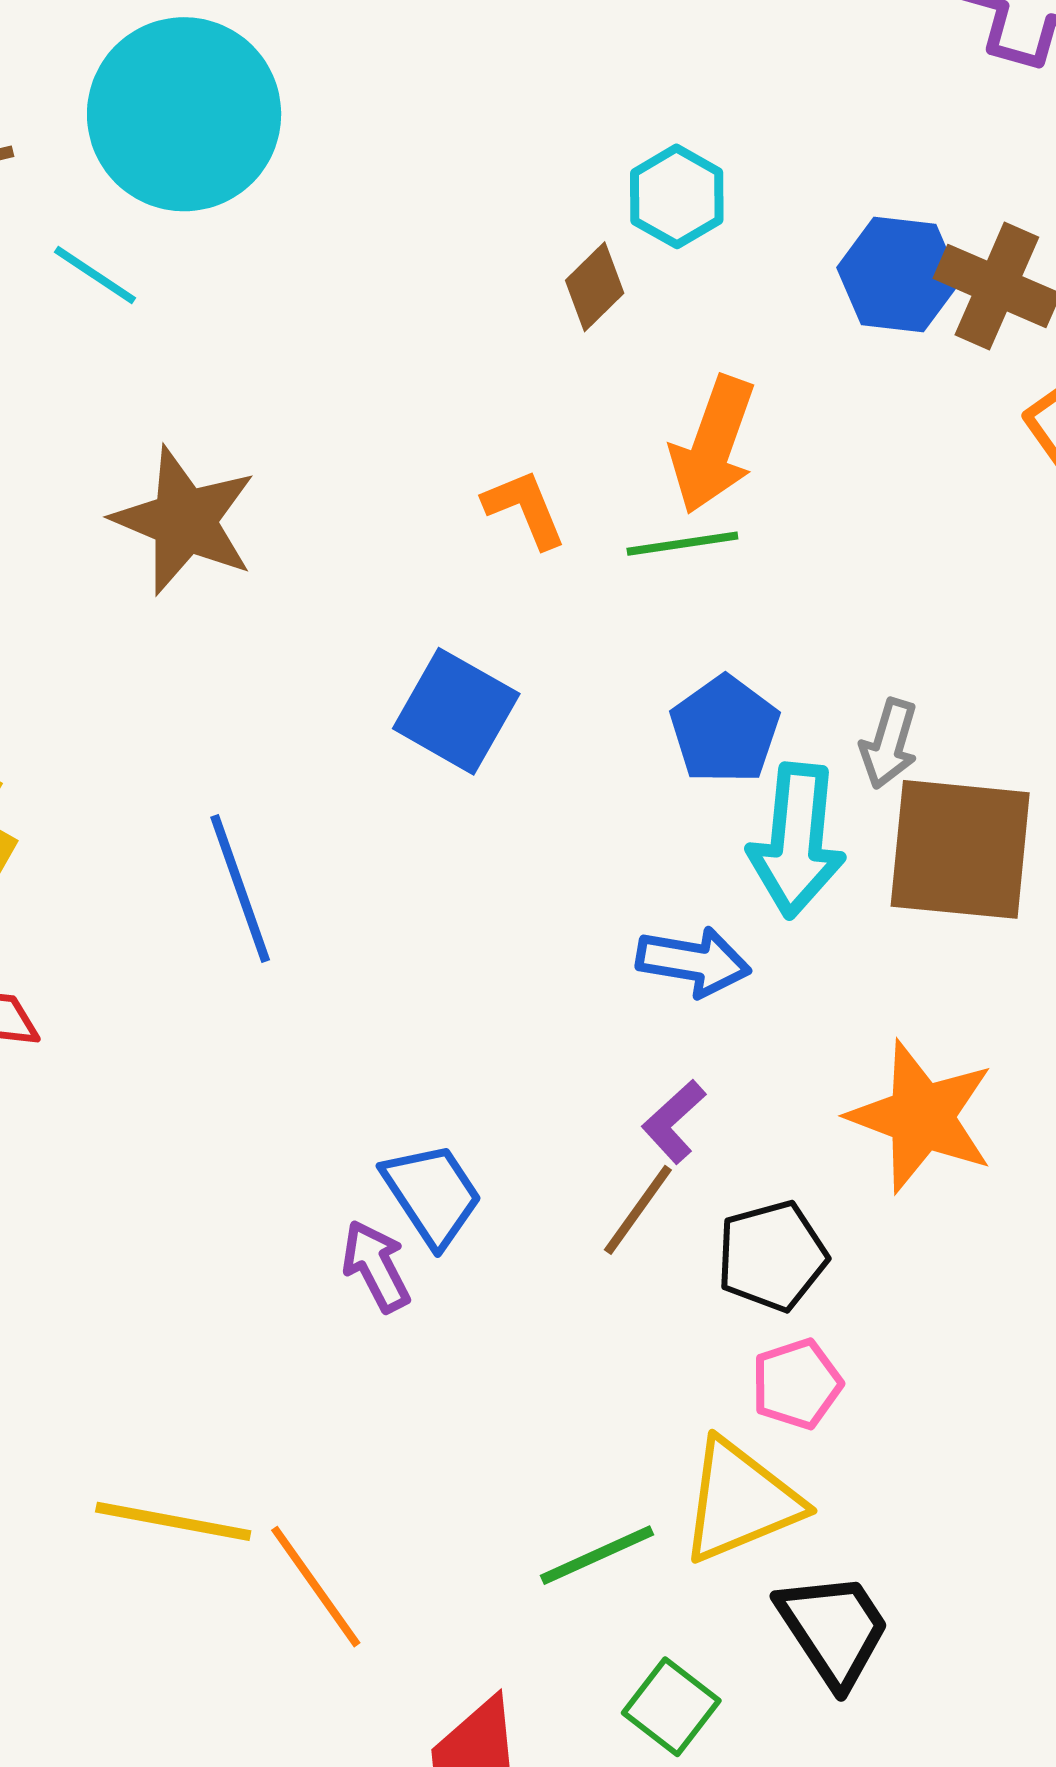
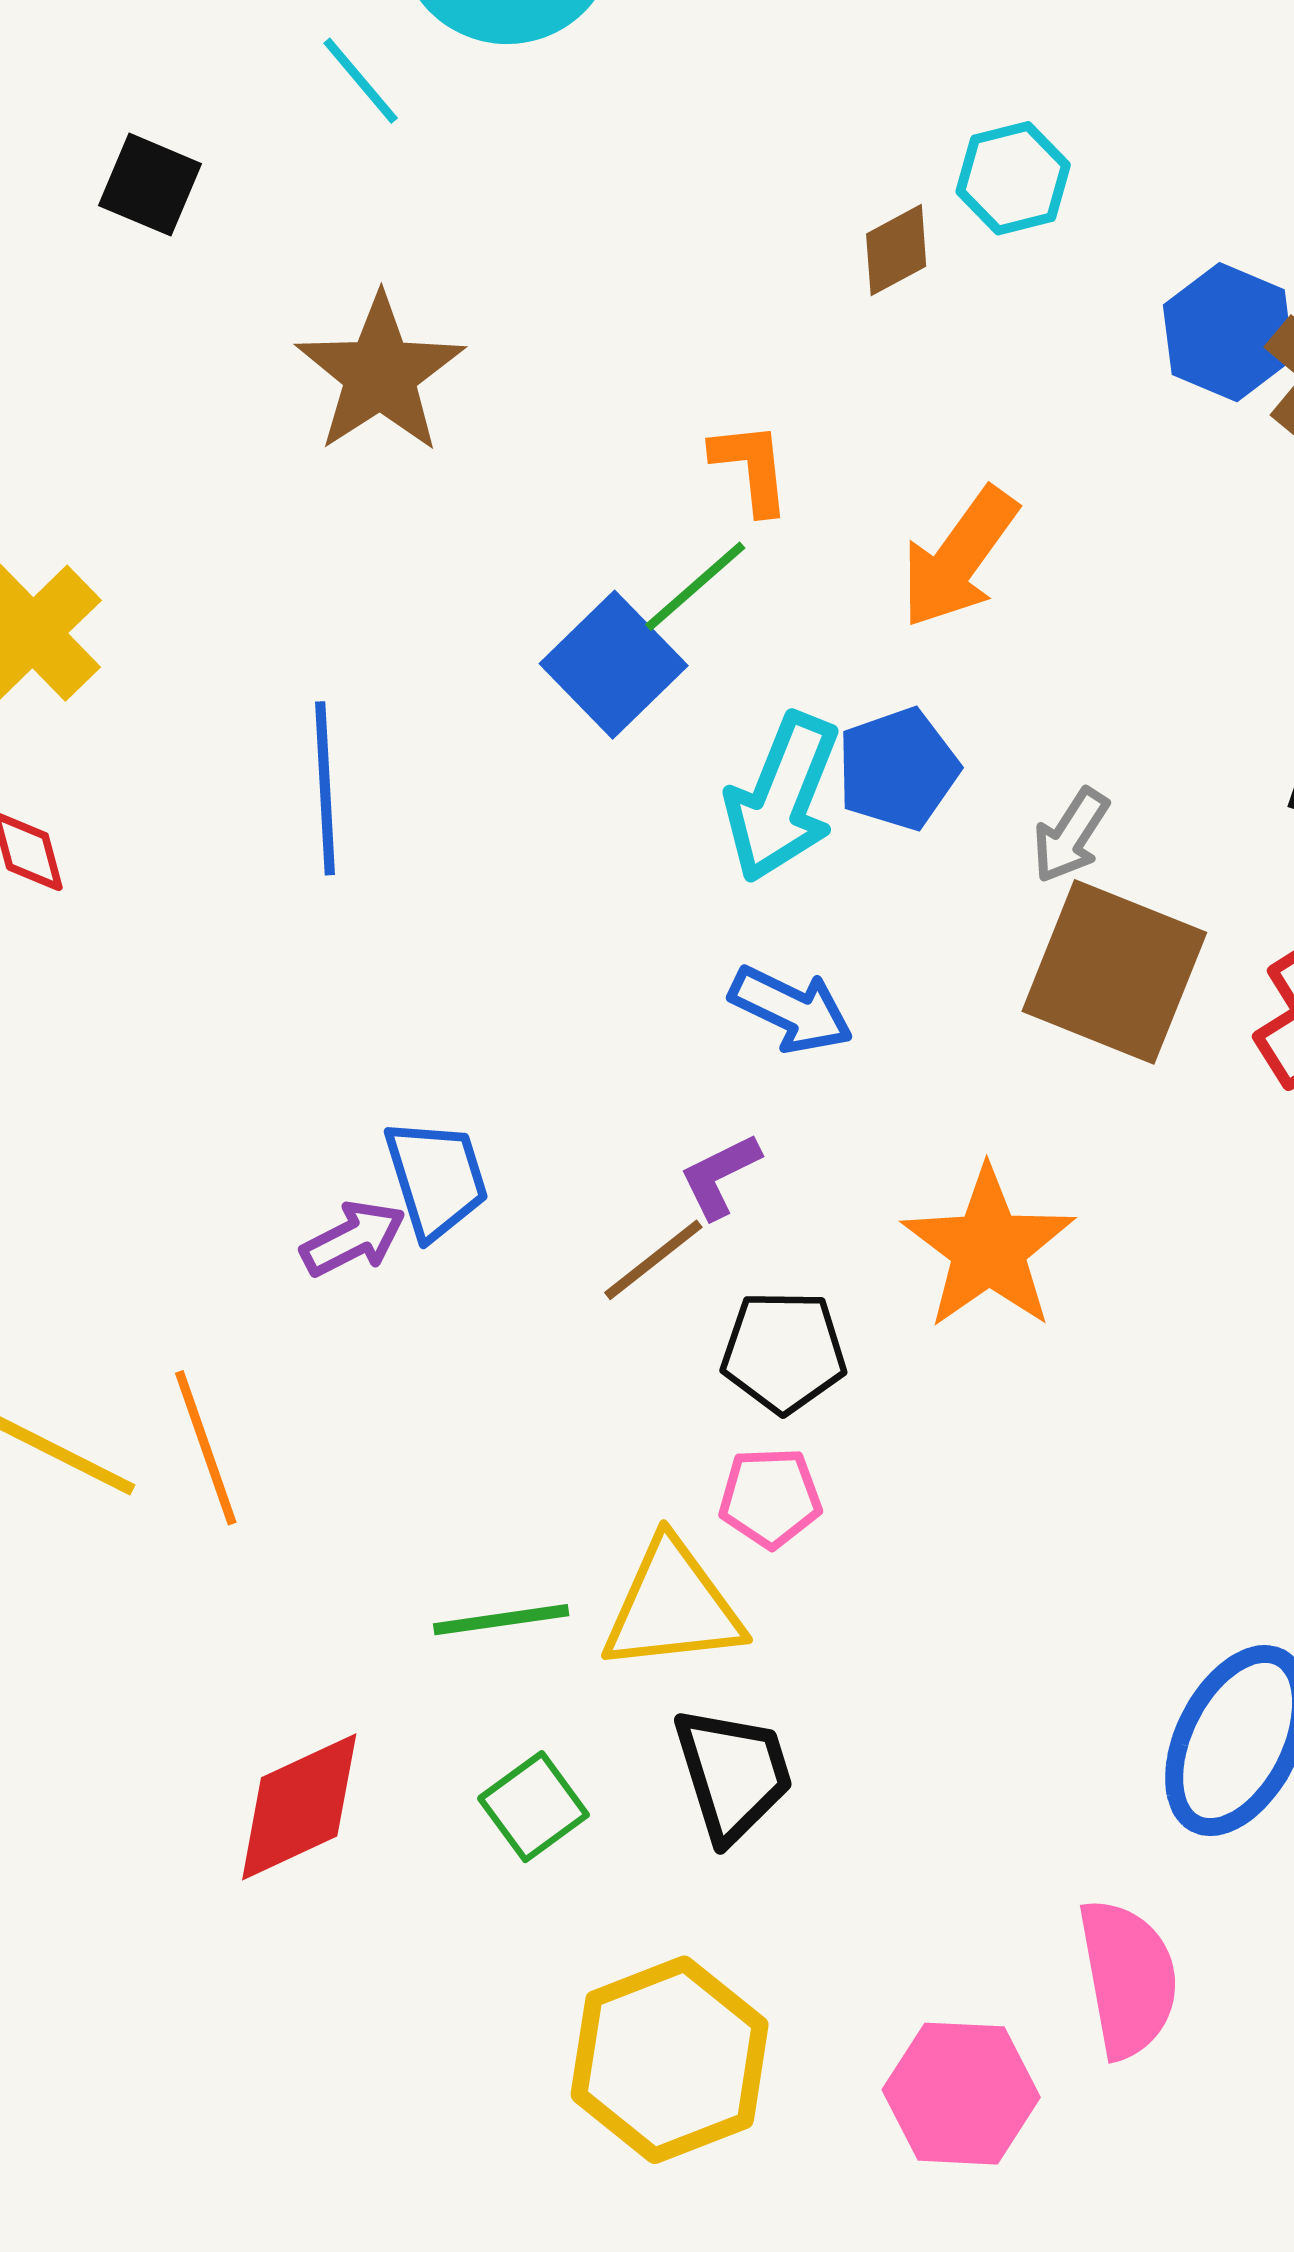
orange arrow: (713, 445) -> (959, 558), moved
green line: (682, 544) -> (695, 586), moved, turned -49
cyan arrow: (797, 840) -> (782, 798), moved
purple arrow: (376, 1266) -> (353, 1238), turned 74
orange line: (316, 1587) -> (206, 1448), moved

